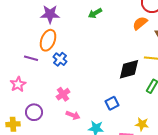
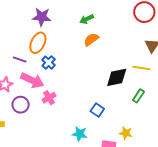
orange semicircle: (140, 23) -> (91, 39), moved
blue square: (112, 103) -> (97, 110), turned -32
purple circle: (34, 112) -> (21, 105), moved
pink arrow: (73, 115) -> (32, 80), moved, size x1.6

